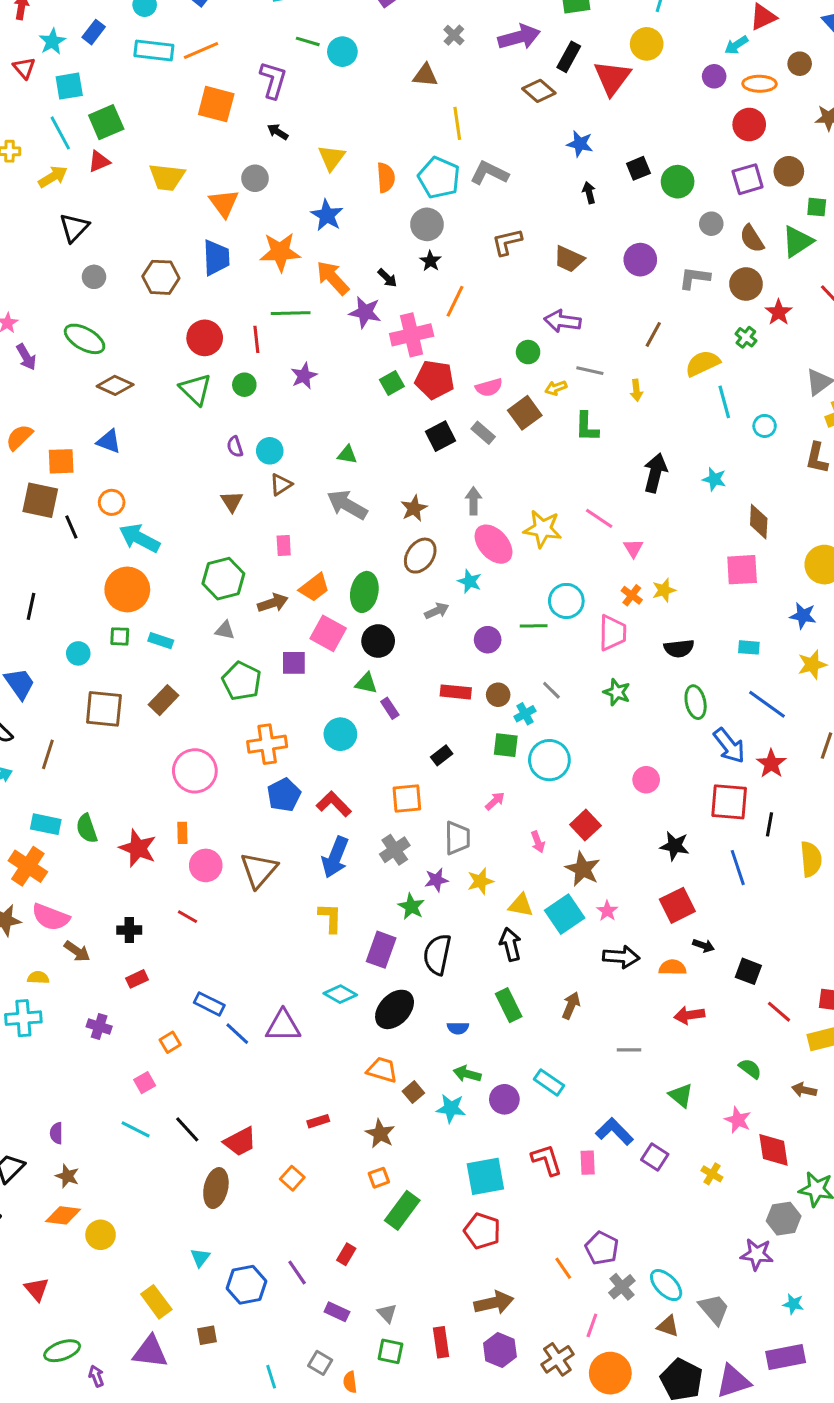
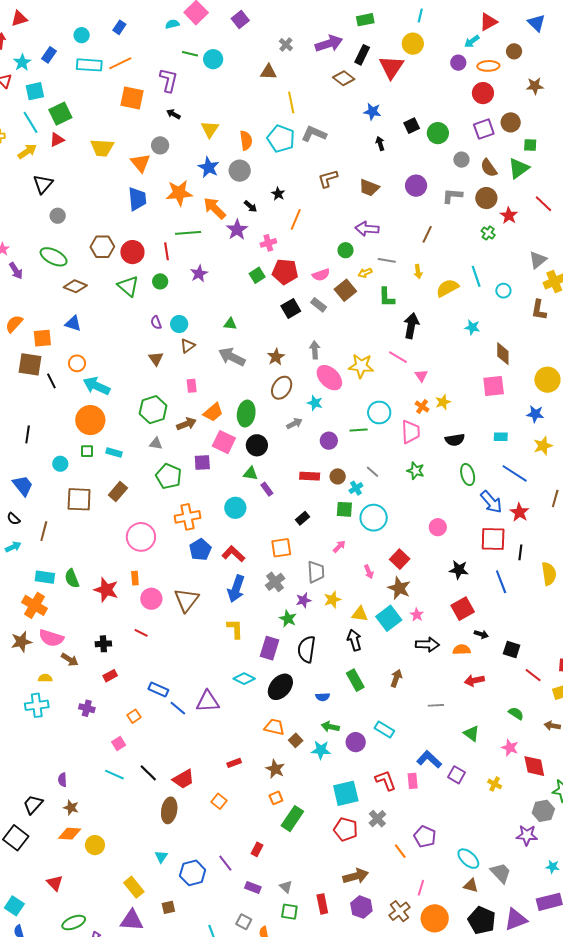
gray circle: (427, 224) -> (240, 171), moved
brown hexagon: (161, 277) -> (102, 247), moved
purple star: (365, 312) -> (237, 230), turned 30
pink cross: (412, 335) -> (268, 243), size x0.6
yellow semicircle: (703, 363) -> (447, 288), moved
black arrow: (655, 473) -> (411, 326), moved
gray cross: (622, 1287) -> (377, 819), moved

